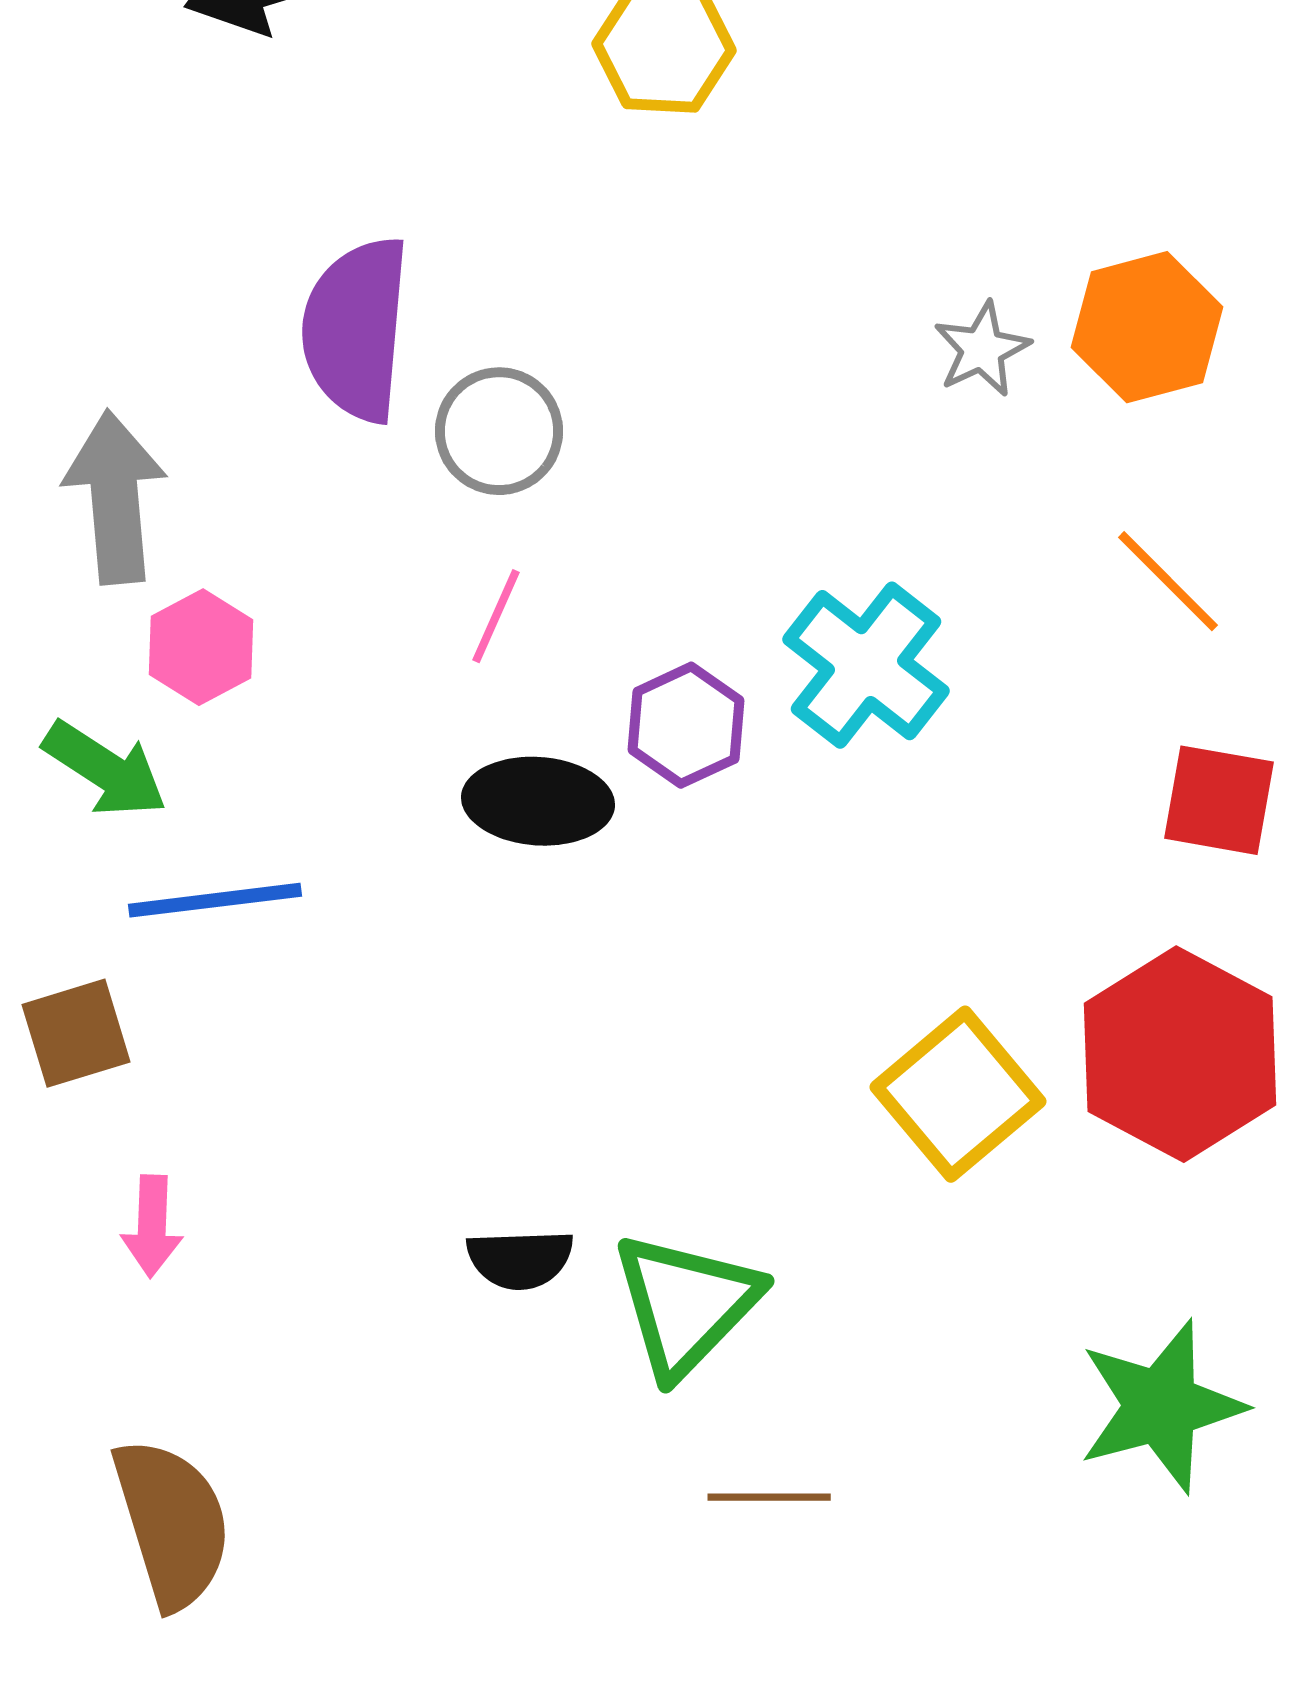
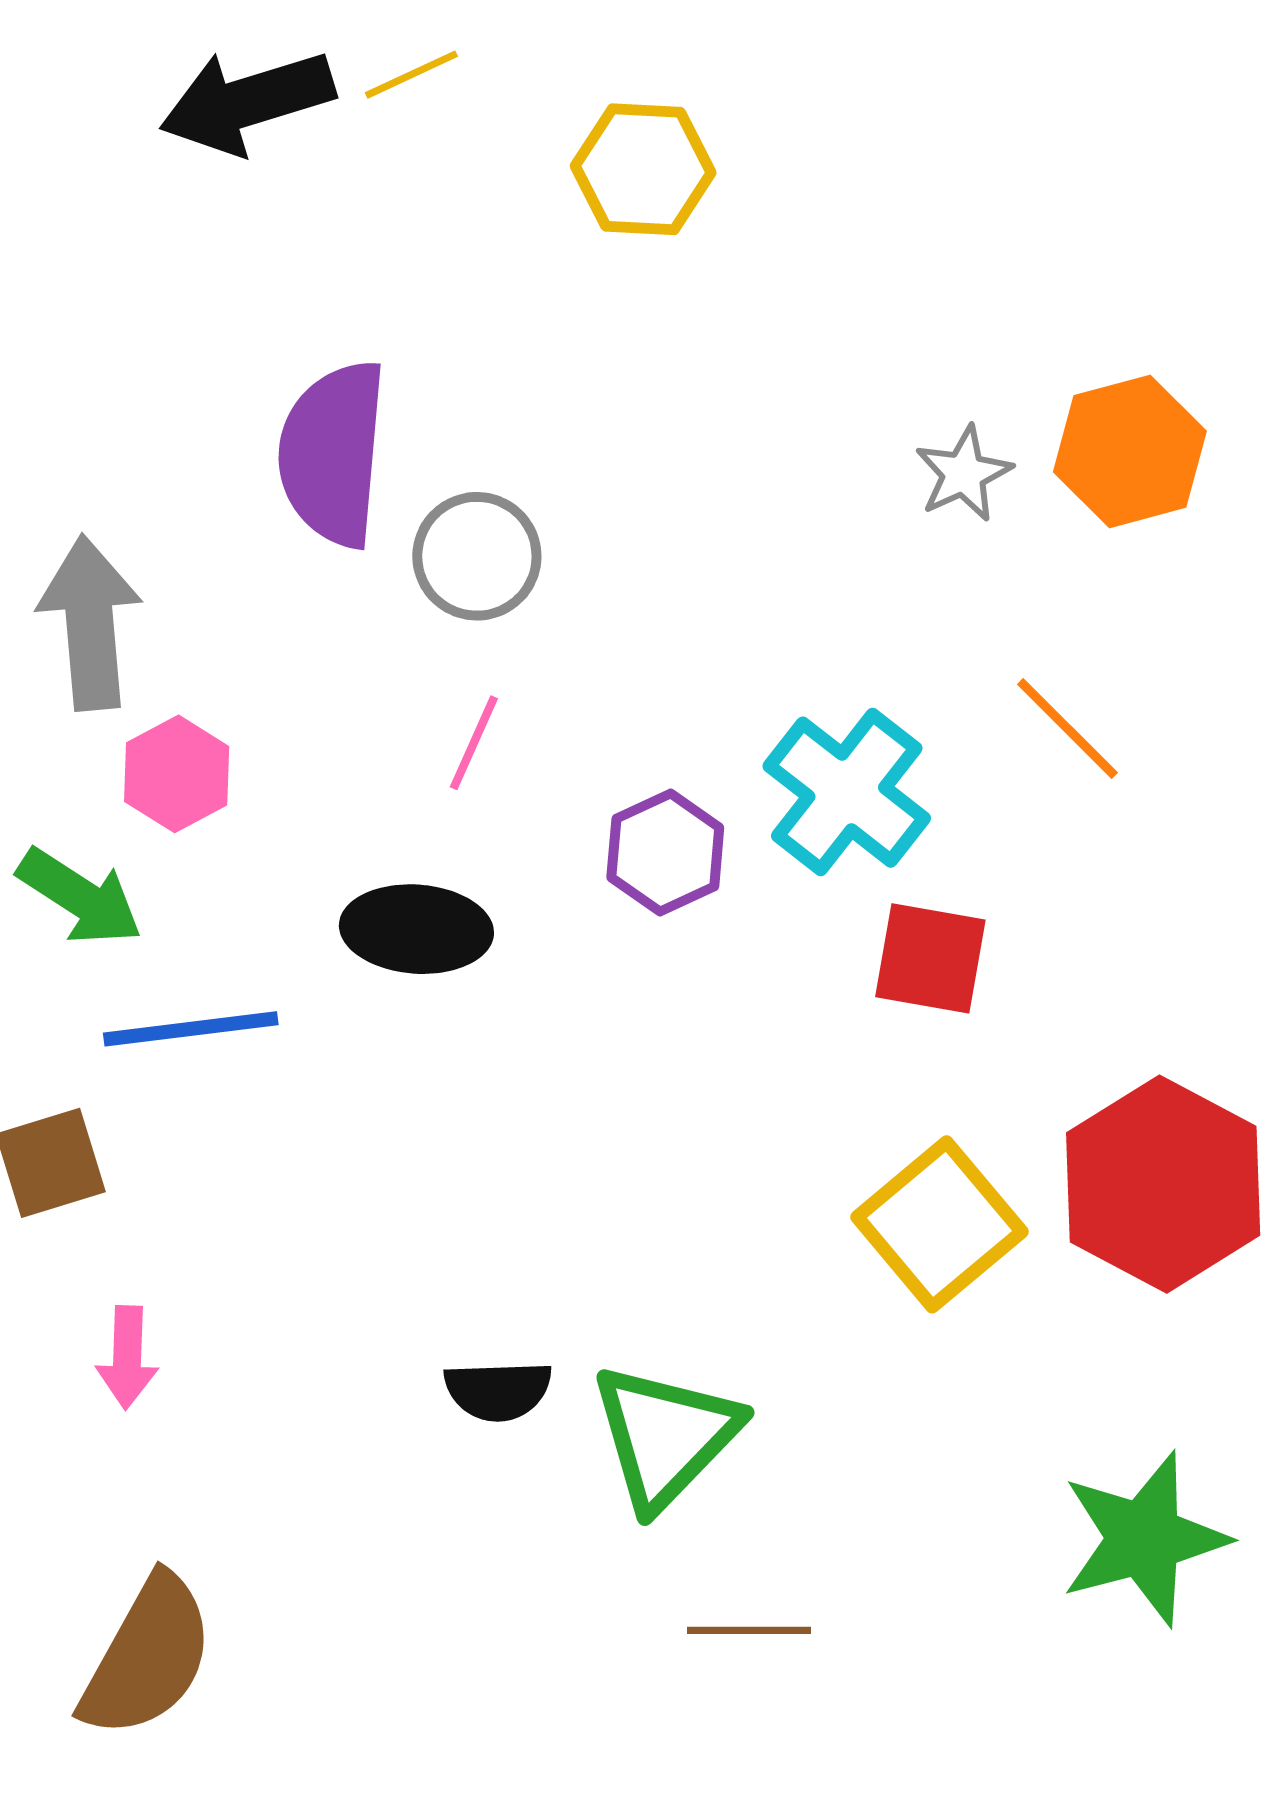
orange line: (1168, 581) -> (1067, 729), moved
red square: (1219, 800) -> (930, 958), moved
black ellipse: (538, 801) -> (416, 929), moved
brown semicircle: (172, 1523) -> (147, 1657), turned 46

